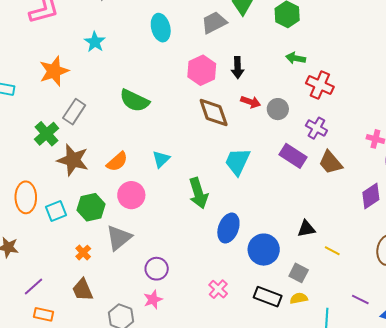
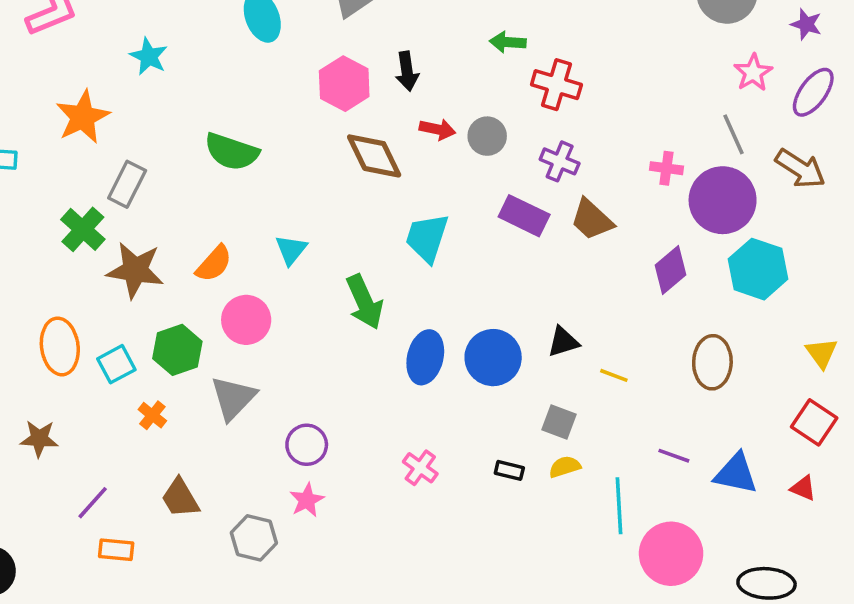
blue circle: (264, 250) -> (493, 358), moved
orange cross: (83, 253) -> (152, 415), moved
black rectangle: (268, 297) -> (509, 470), size x0.6

